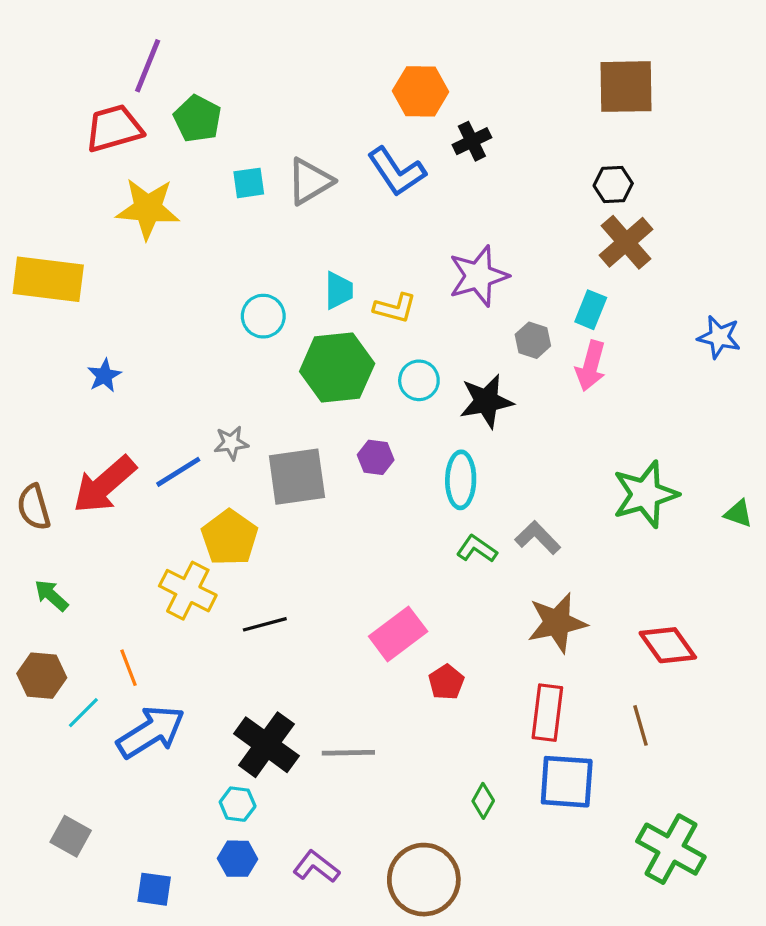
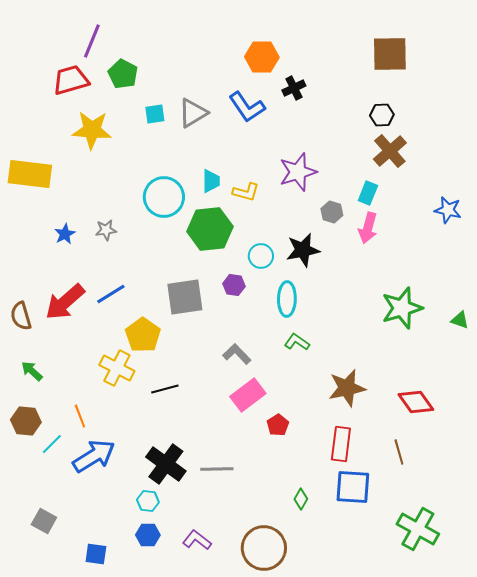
cyan circle: (263, 316) -> (164, 197), size x1.5
cyan circle: (419, 380) -> (261, 256), moved
gray star: (231, 443) -> (106, 230), moved
gray L-shape: (538, 538) -> (237, 354), moved

